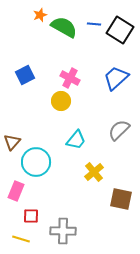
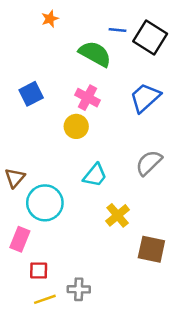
green semicircle: (64, 27) -> (95, 54), moved
gray cross: (63, 231) -> (79, 289), size x0.7
yellow line: (21, 239) -> (45, 299), moved, turned -36

